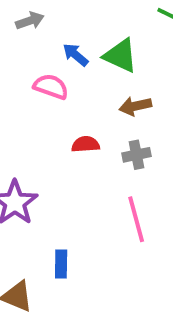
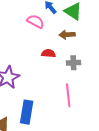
brown arrow: (135, 106) -> (67, 35), moved
blue rectangle: (61, 264) -> (27, 112), size x1.6

